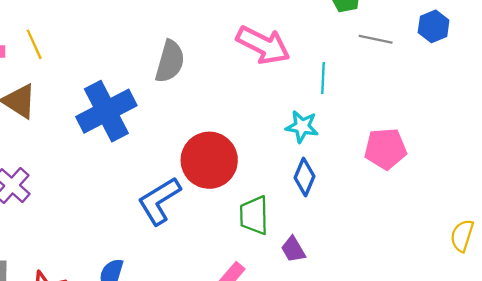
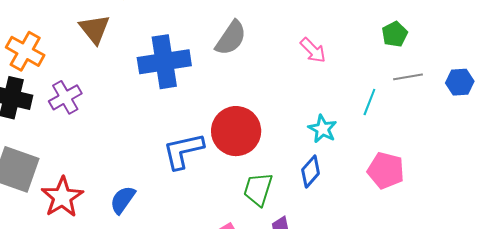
gray line: (376, 39) -> (408, 77), turned -40
pink arrow: (263, 45) -> (313, 50), size x0.6
cyan line: (323, 78) -> (369, 102), moved

